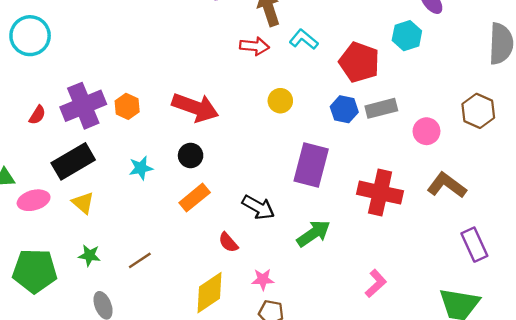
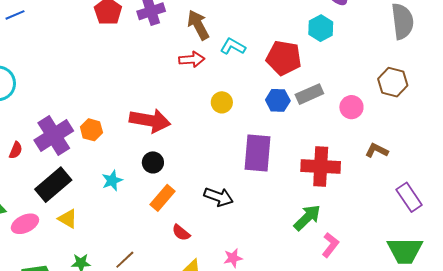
brown L-shape: (447, 185) -> (377, 150), size x0.7
green arrow: (314, 233) -> (307, 218), moved
red semicircle: (228, 242) -> (181, 233), moved

